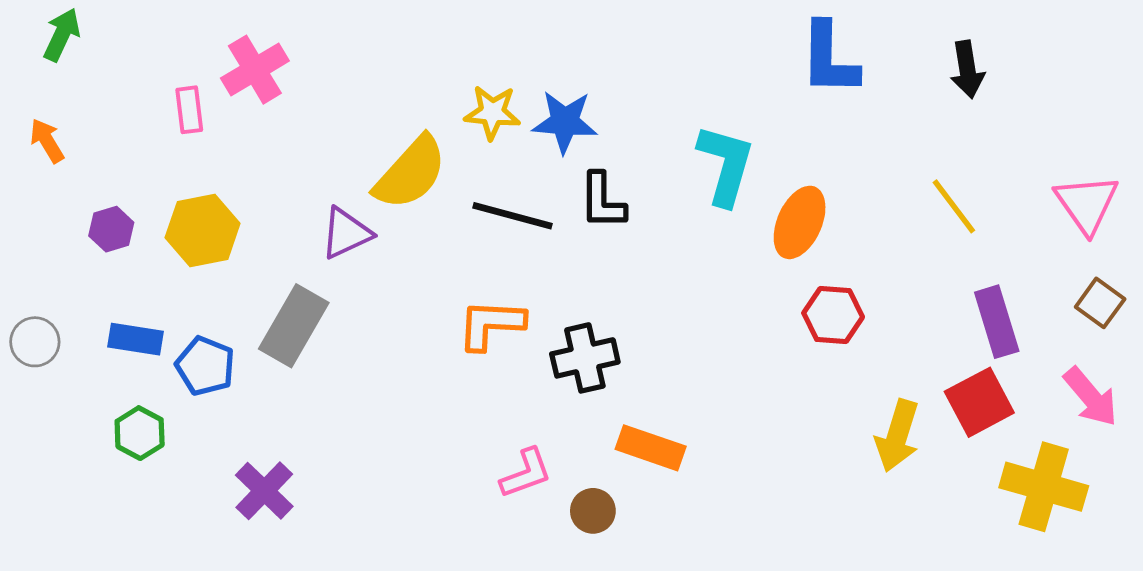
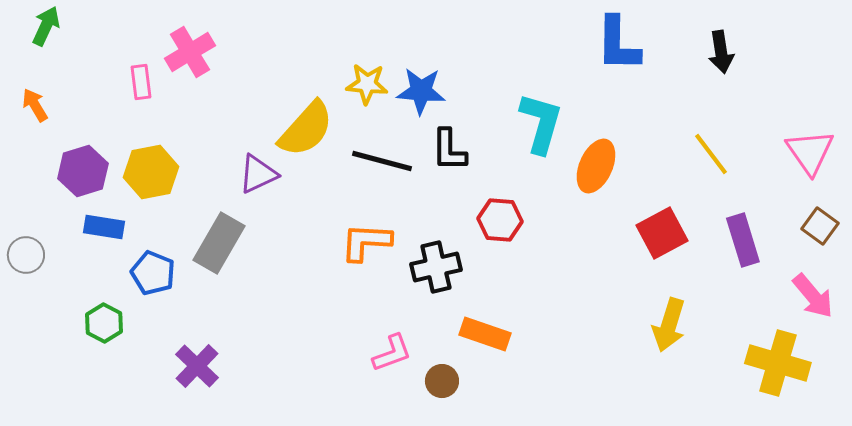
purple hexagon: (111, 229) -> (83, 171), size x1.5
red hexagon: (833, 315) -> (500, 220), moved
blue rectangle: (135, 339) -> (104, 227), moved
red square: (979, 402) -> (662, 233), moved

